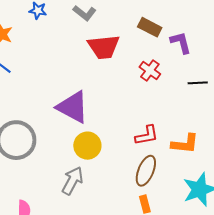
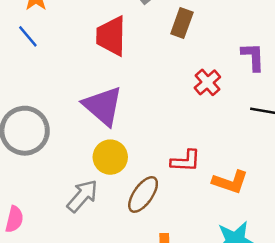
brown rectangle: (150, 27) -> (182, 23), moved, turned 70
red trapezoid: (104, 47) -> (111, 36), moved, turned 84
brown ellipse: (146, 171) -> (143, 194), moved

